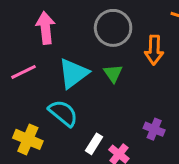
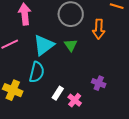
cyan semicircle: (63, 113) -> (37, 72), turned 65

